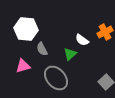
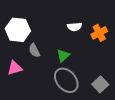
white semicircle: (82, 40) -> (74, 27), moved, turned -40
gray ellipse: (56, 78) -> (66, 80), moved

